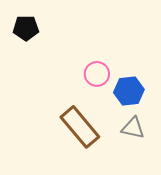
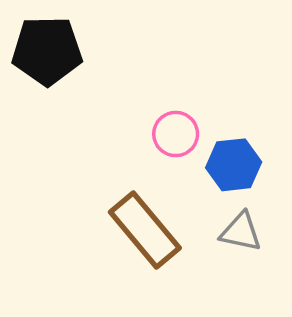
black pentagon: (26, 28) -> (47, 51), size x1.5

